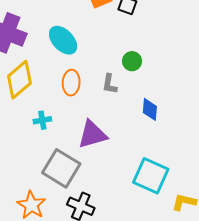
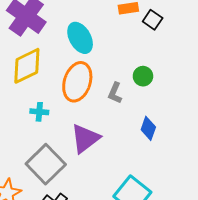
orange ellipse: (71, 83) -> (77, 82), size x1.5
purple triangle: (92, 134) -> (85, 139), turned -36

